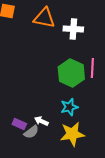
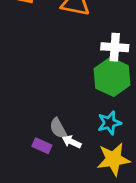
white cross: (73, 29) -> (115, 47), moved
gray semicircle: (31, 132) -> (58, 128), moved, turned 98

